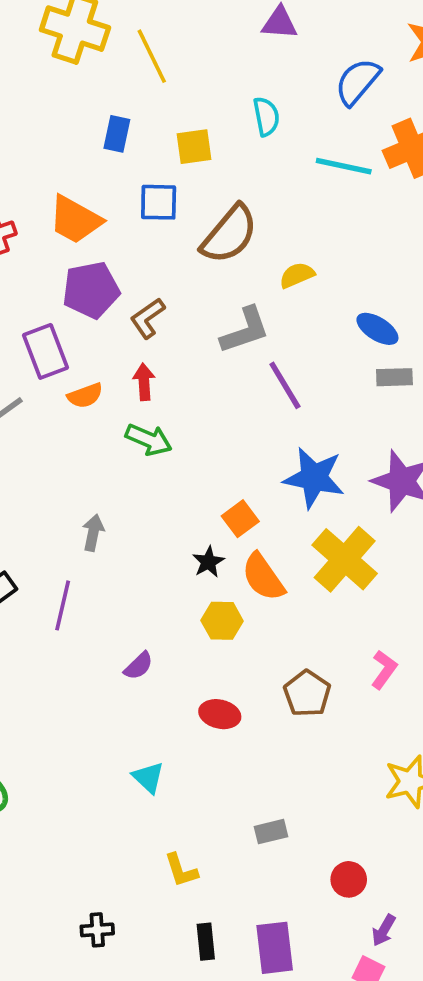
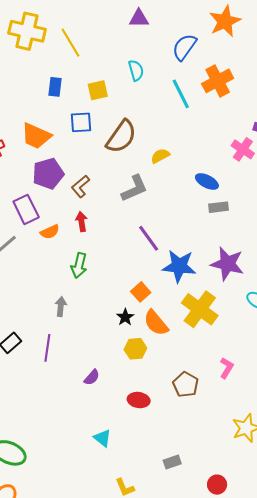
cyan line: (344, 166) -> (181, 94), turned 56
purple line: (285, 385) -> (149, 238), moved
green arrow: (149, 440) -> (79, 265), moved, turned 85

